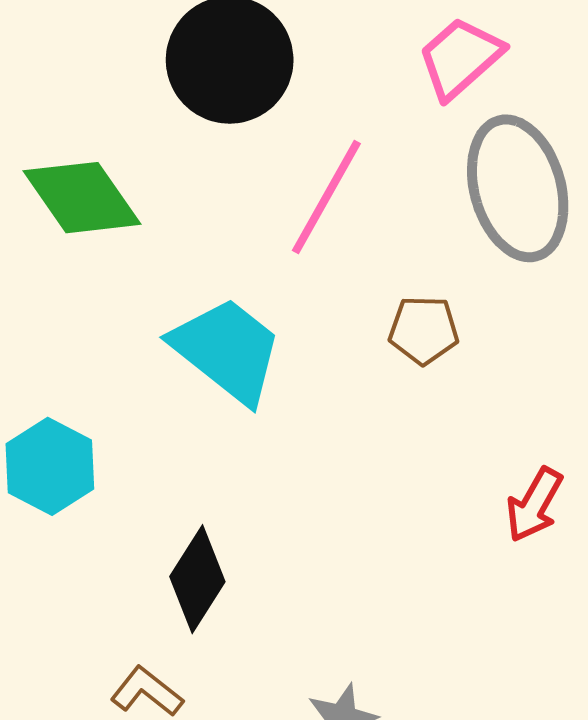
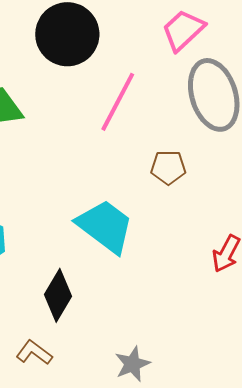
cyan trapezoid: (227, 350) -> (105, 226), moved

